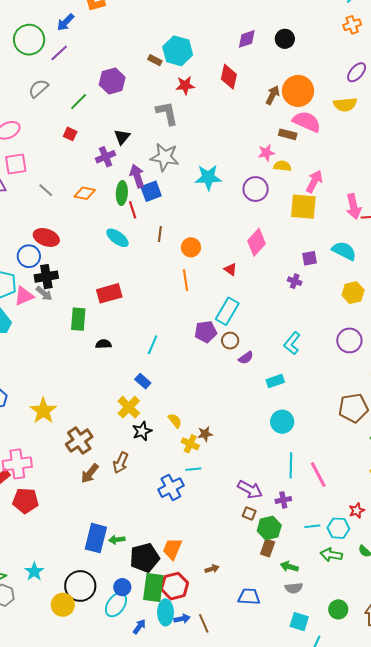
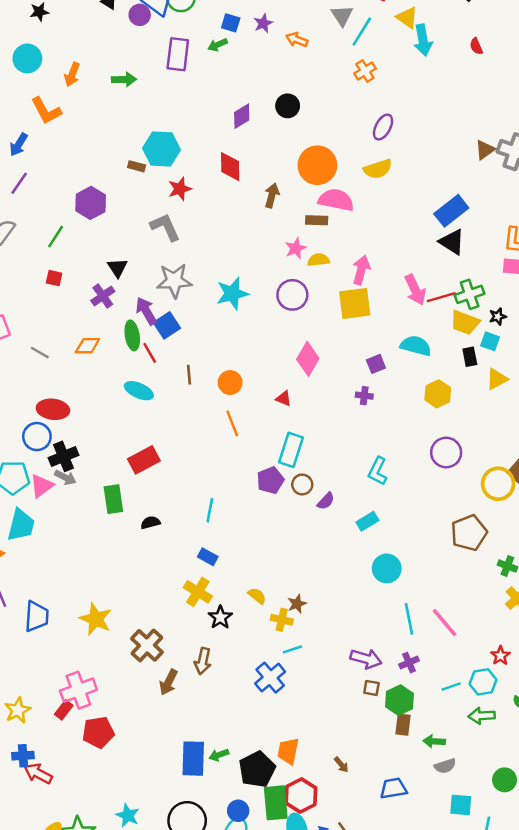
brown arrow: (273, 95) -> (272, 196), moved
brown arrow: (212, 569) -> (341, 765), turned 80

